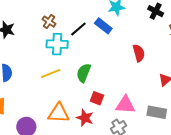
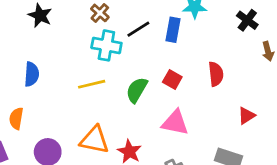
blue rectangle: (103, 26) -> (173, 30), turned 54
red square: (97, 98) -> (172, 80), moved
pink triangle: (125, 105) -> (175, 123), moved

